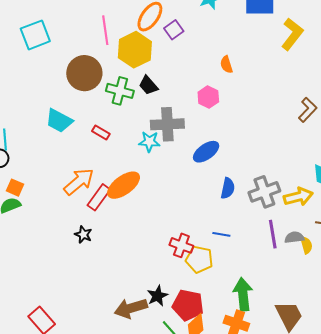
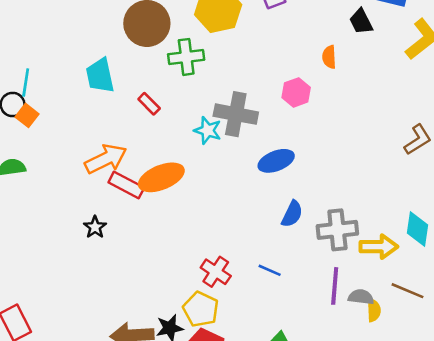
black trapezoid: (148, 85) -> (361, 21), moved
green cross: (120, 91) -> (186, 57), turned -36
cyan trapezoid: (59, 121) -> (100, 76), turned 36
orange square: (15, 188) -> (27, 115), moved
red rectangle: (99, 197) -> (126, 185), turned 68
yellow pentagon: (199, 259) -> (201, 309), moved

